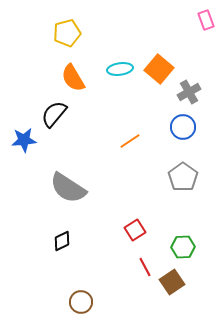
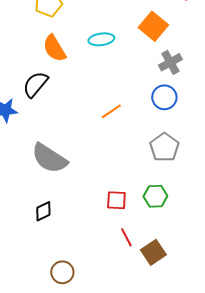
orange square: (159, 69) -> (153, 26), moved
red square: (135, 230) -> (116, 200), turned 35
green hexagon: (183, 247) -> (155, 196), moved

